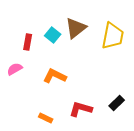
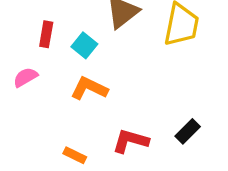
cyan square: (53, 35) -> (84, 45), moved

